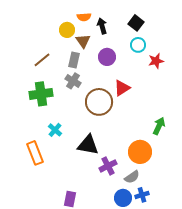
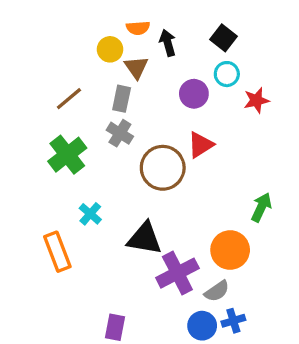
purple circle: (107, 57) -> (194, 94), moved
green cross: (41, 94) -> (67, 155), turned -30
purple cross: (108, 166) -> (177, 273), size x1.4

